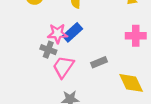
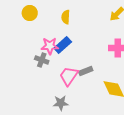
pink trapezoid: (63, 67) -> (69, 76), moved

